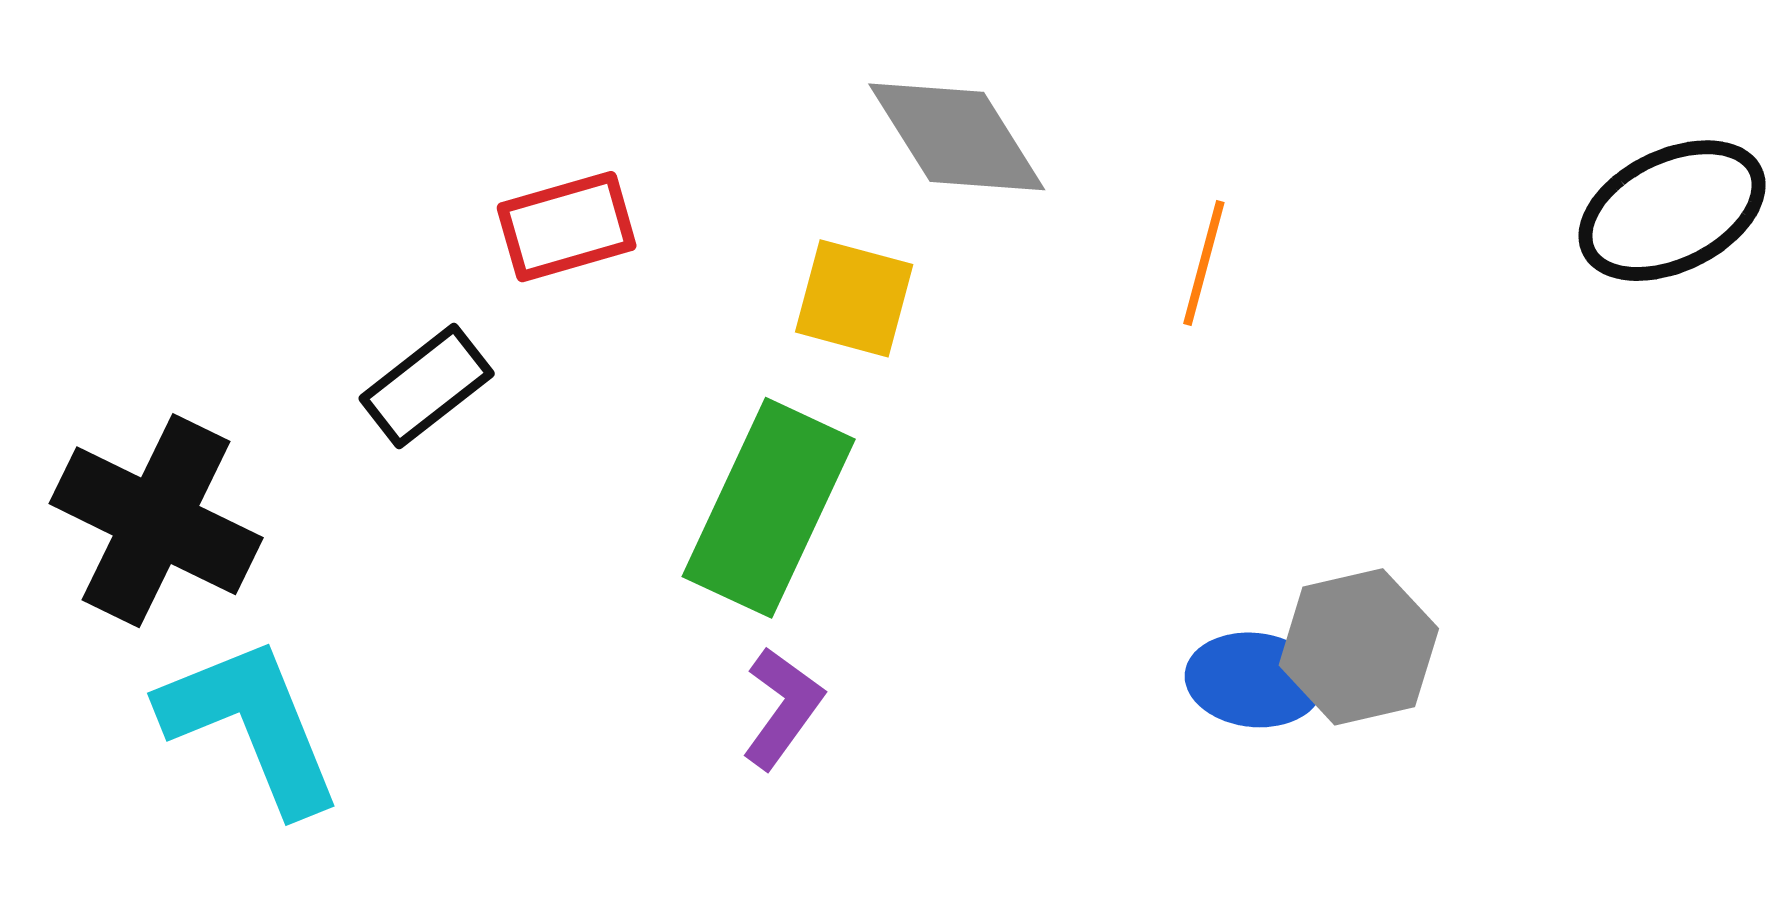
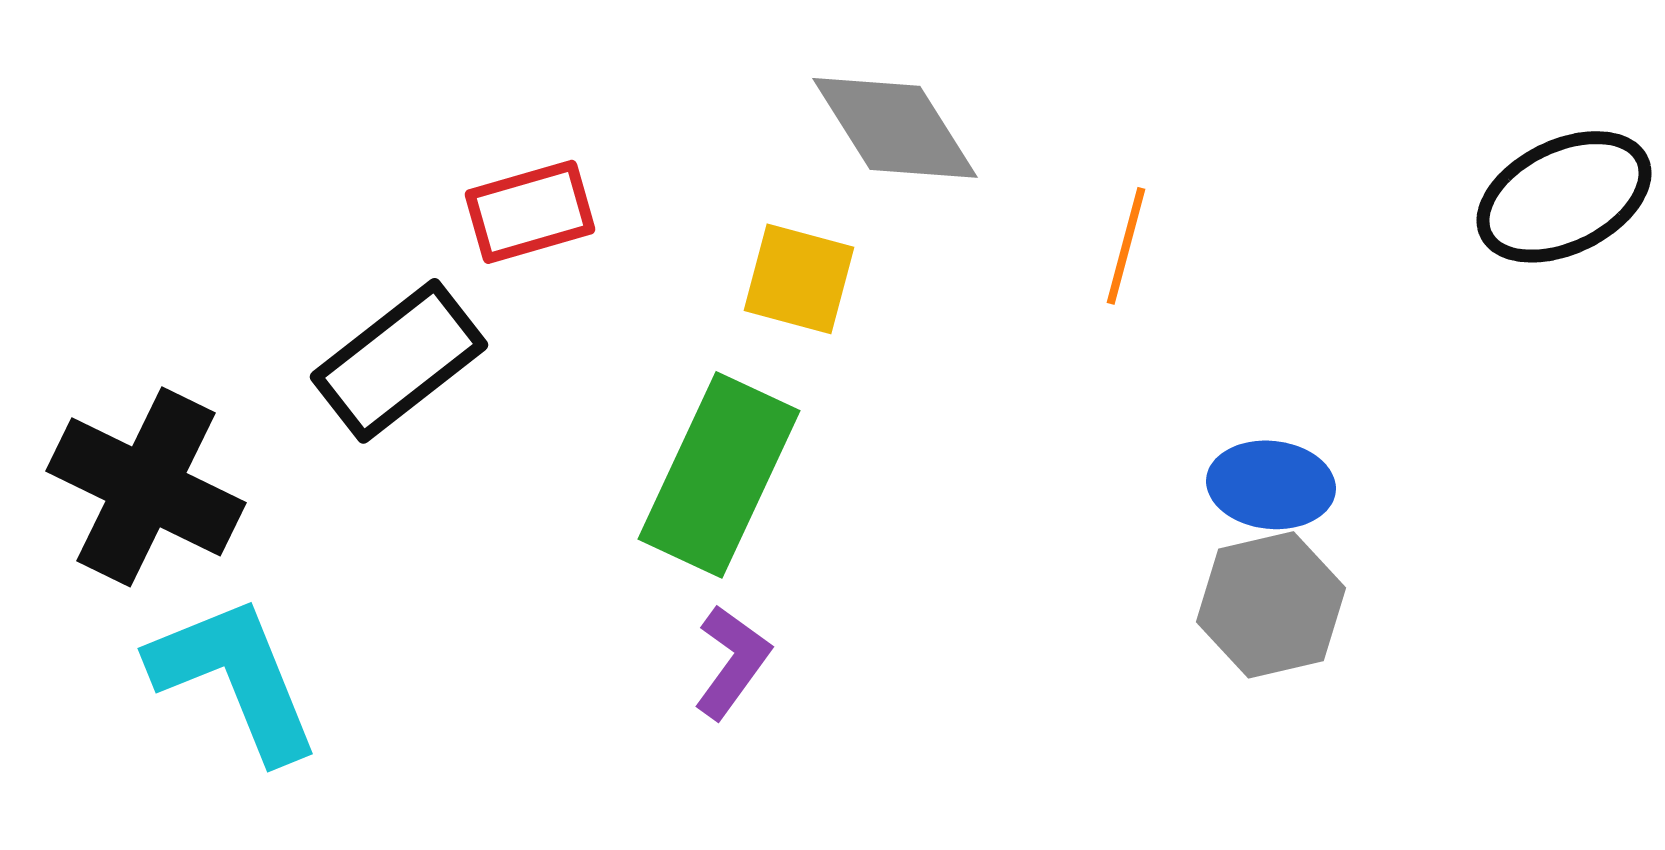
black rectangle: (427, 386) -> (399, 361), size x1.4
blue ellipse: (1254, 680) -> (1271, 485), moved

